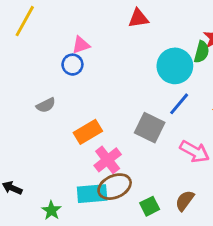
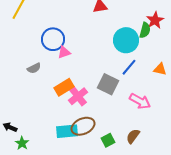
pink triangle: (81, 45) -> (64, 52), moved
blue circle: (72, 65) -> (53, 39), size x1.5
pink cross: (108, 160) -> (78, 96), moved
green star: (51, 210) -> (22, 143), moved

